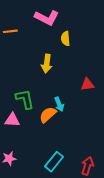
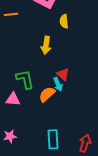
red triangle: (87, 84) -> (63, 74), moved, turned 48
cyan rectangle: (54, 162) -> (53, 139), turned -42

